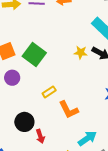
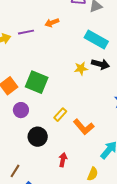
black circle: (24, 122) -> (38, 137), moved
red arrow: (40, 136) -> (63, 160), turned -136

